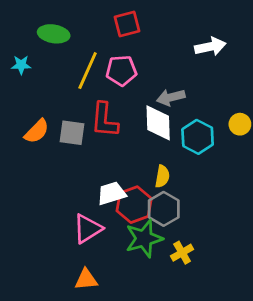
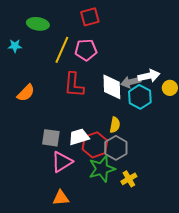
white arrow: (210, 47) -> (149, 76), moved
gray arrow: (171, 97) -> (131, 82), moved
gray square: (72, 133) -> (51, 138), moved

